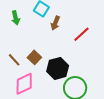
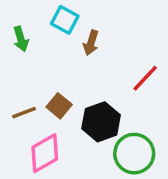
red line: (81, 34) -> (145, 78), moved
brown line: (14, 60) -> (24, 113), turned -64

